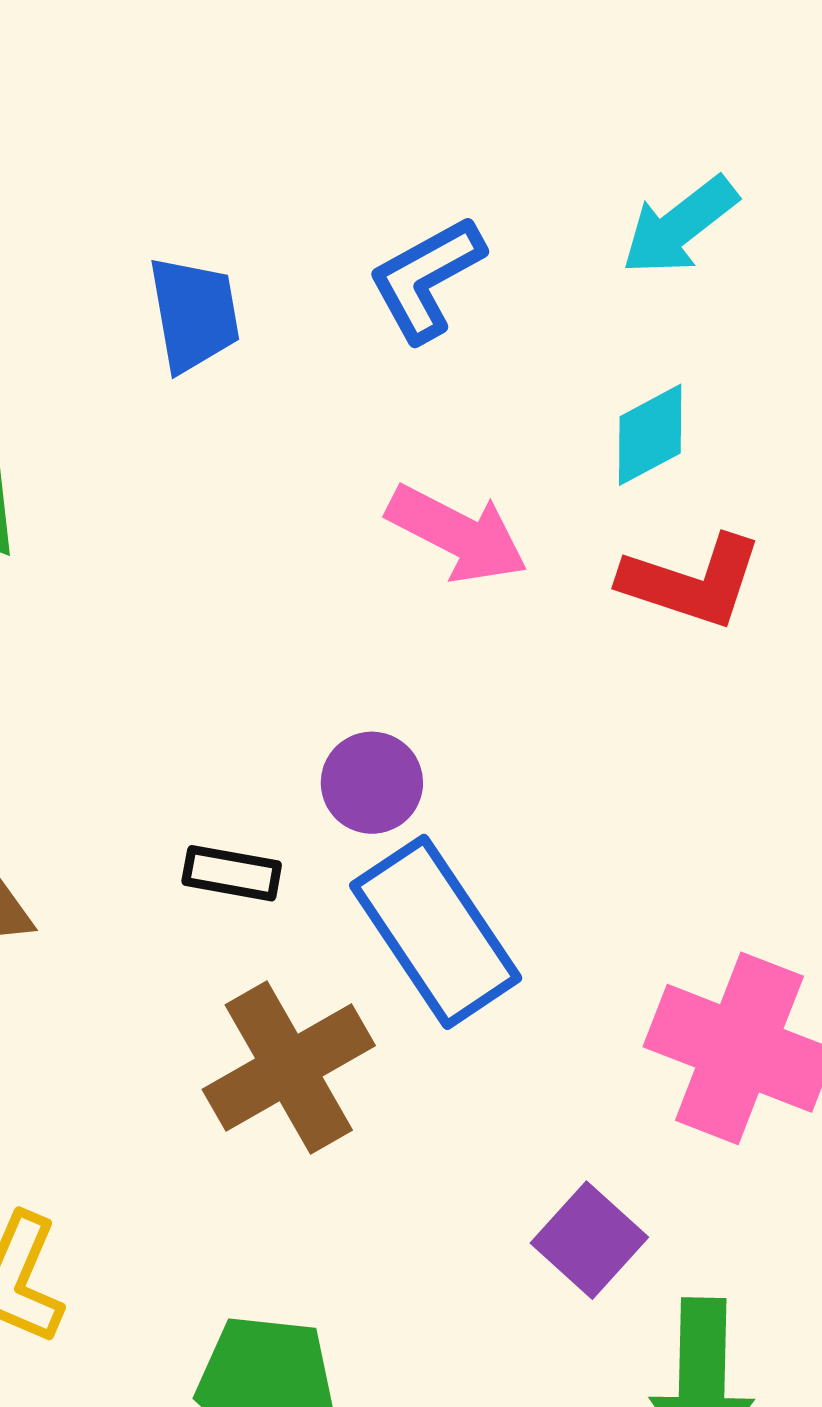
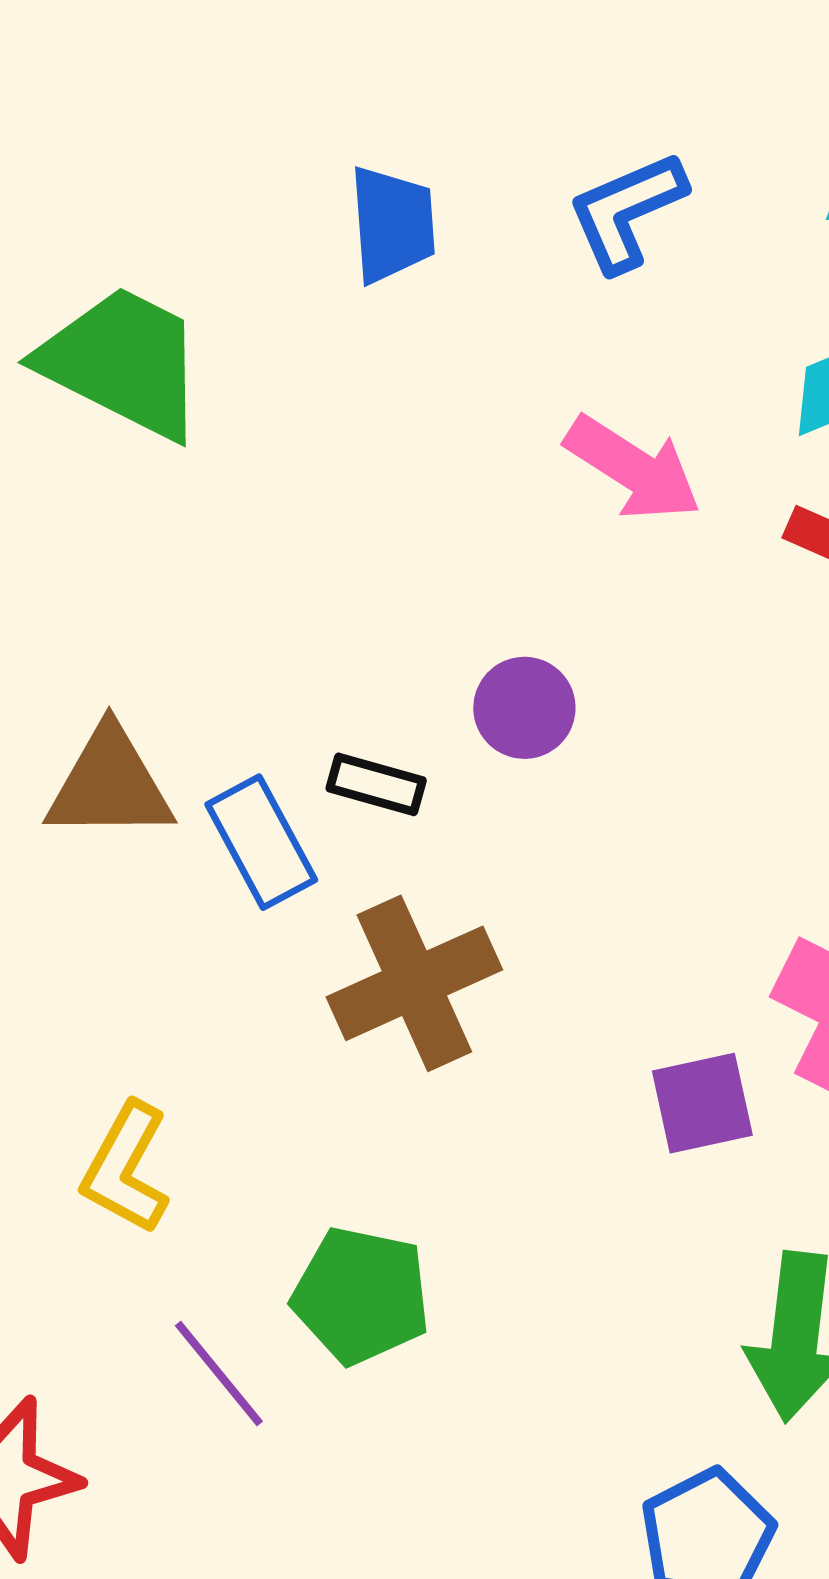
blue rectangle: (436, 932) -> (261, 842), moved, size x0.7
purple square: (589, 1240) -> (702, 1103), moved, turned 30

